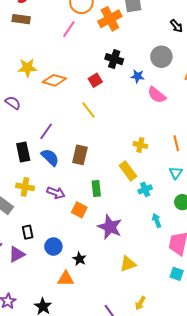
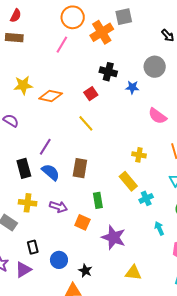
pink semicircle: (157, 95) -> (157, 116), moved
yellow triangle: (128, 264) -> (133, 273), turned 30

